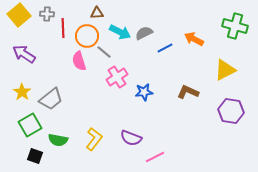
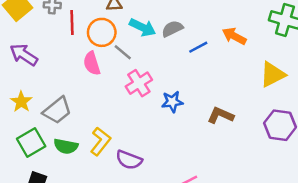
brown L-shape: (188, 92) -> (221, 115), moved
purple semicircle: (131, 138) -> (129, 160), moved
yellow L-shape: (94, 139) -> (100, 141), moved
green semicircle: (58, 140) -> (66, 146), moved

